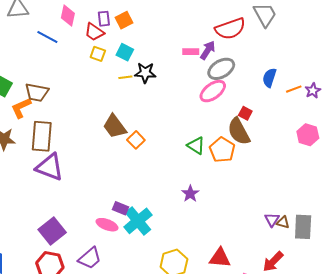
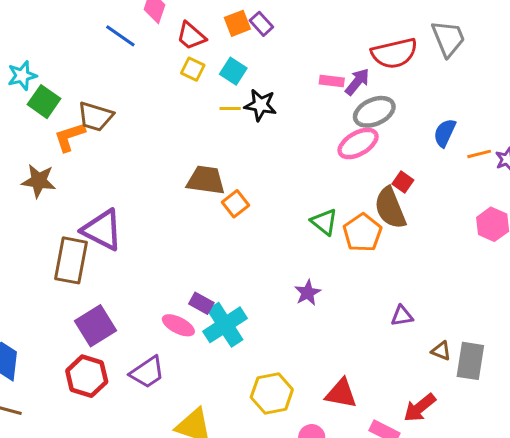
purple rectangle: (104, 19) -> (261, 24), moved, turned -42
brown trapezoid: (115, 126) -> (206, 180), turned 128
brown rectangle: (42, 136) -> (71, 260), moved
purple triangle: (272, 220) -> (402, 316), moved, turned 42

